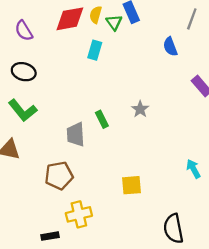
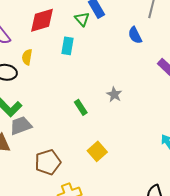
yellow semicircle: (96, 15) -> (27, 57), moved
gray trapezoid: (76, 134) -> (21, 126), moved, turned 80
yellow square: (132, 185) -> (97, 151), moved, turned -30

